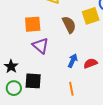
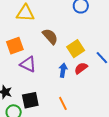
yellow square: (91, 16) -> (76, 49), moved
orange line: (71, 89) -> (63, 103), moved

